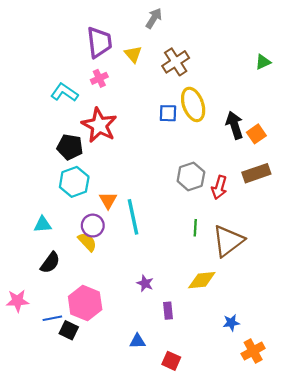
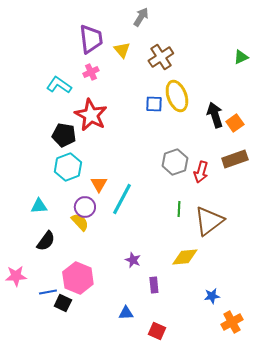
cyan line: (133, 217) -> (122, 199), turned 40

